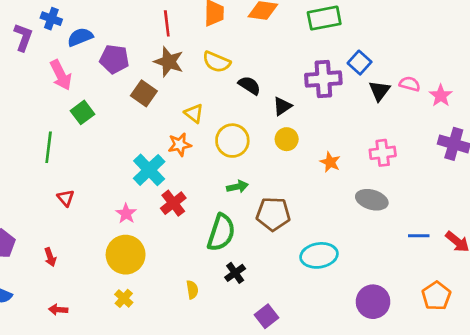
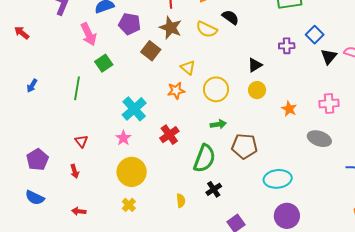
purple cross: (323, 79) -> (287, 46), size x0.6
black semicircle: (249, 85) -> (231, 17), moved
cyan cross: (149, 170) -> (134, 109), moved
red triangle: (66, 198) -> (81, 141), moved
pink star: (126, 214) -> (123, 138), moved
purple circle: (373, 302) -> (287, 216), moved

